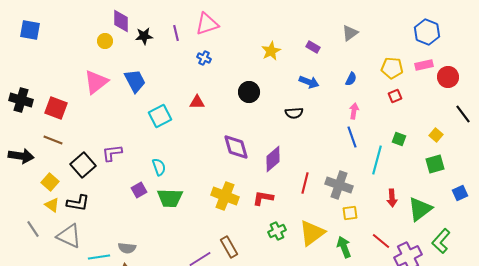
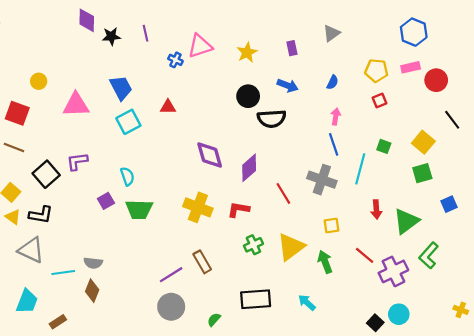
pink triangle: (207, 24) -> (200, 46), moved
yellow circle: (105, 41) -> (39, 81), moved
purple rectangle: (313, 47) -> (292, 48), turned 48
blue trapezoid: (135, 81) -> (121, 88), moved
pink triangle: (96, 82) -> (76, 105), moved, turned 36
black circle: (249, 92) -> (248, 96), moved
black semicircle: (294, 113) -> (272, 119), size x1.5
yellow square: (436, 135) -> (423, 142), size x1.5
red line: (305, 183) -> (283, 193), turned -45
gray cross: (339, 185) -> (322, 180), moved

